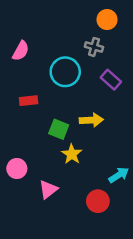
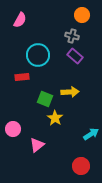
pink semicircle: (21, 51) -> (20, 20), moved
cyan circle: (65, 72) -> (38, 55), moved
purple rectangle: (111, 80) -> (75, 56), moved
red circle: (98, 201) -> (81, 166), moved

